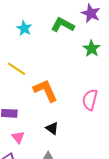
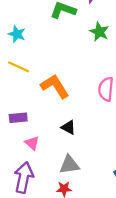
cyan star: (24, 28) -> (17, 34), moved

